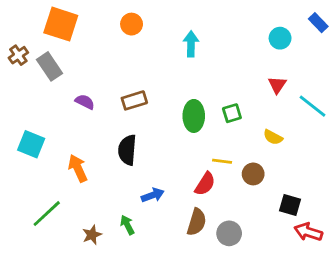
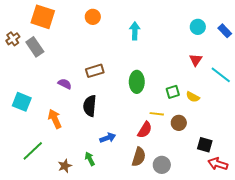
blue rectangle: (318, 23) -> (225, 31), moved
purple semicircle: (85, 102) -> (65, 84), moved
green square: (232, 113) -> (173, 92), moved

